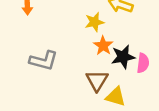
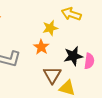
orange star: (103, 46) -> (41, 47), moved

